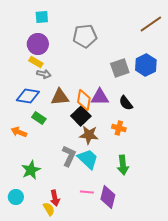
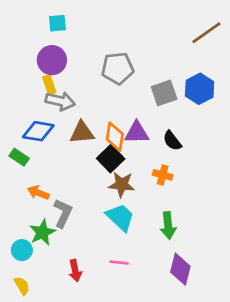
gray pentagon: (85, 36) -> (118, 68), moved
yellow rectangle: (36, 62) -> (49, 85), turned 40
gray arrow: (44, 74) -> (60, 101), size x1.5
green rectangle: (39, 118) -> (19, 157), moved
orange arrow: (19, 132) -> (38, 193), moved
gray L-shape: (69, 156) -> (63, 213), moved
cyan circle: (16, 197) -> (22, 250), moved
purple diamond: (108, 197) -> (180, 269), moved
yellow semicircle: (49, 209) -> (22, 286), moved

